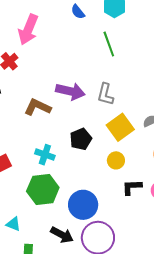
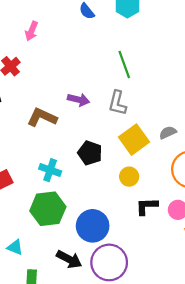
pink arrow: (28, 30) -> (31, 31), size x0.6
green line: (109, 44) -> (124, 65), moved
purple arrow: (70, 91) -> (78, 100), size x0.7
black pentagon: (81, 139) -> (90, 153), turned -30

